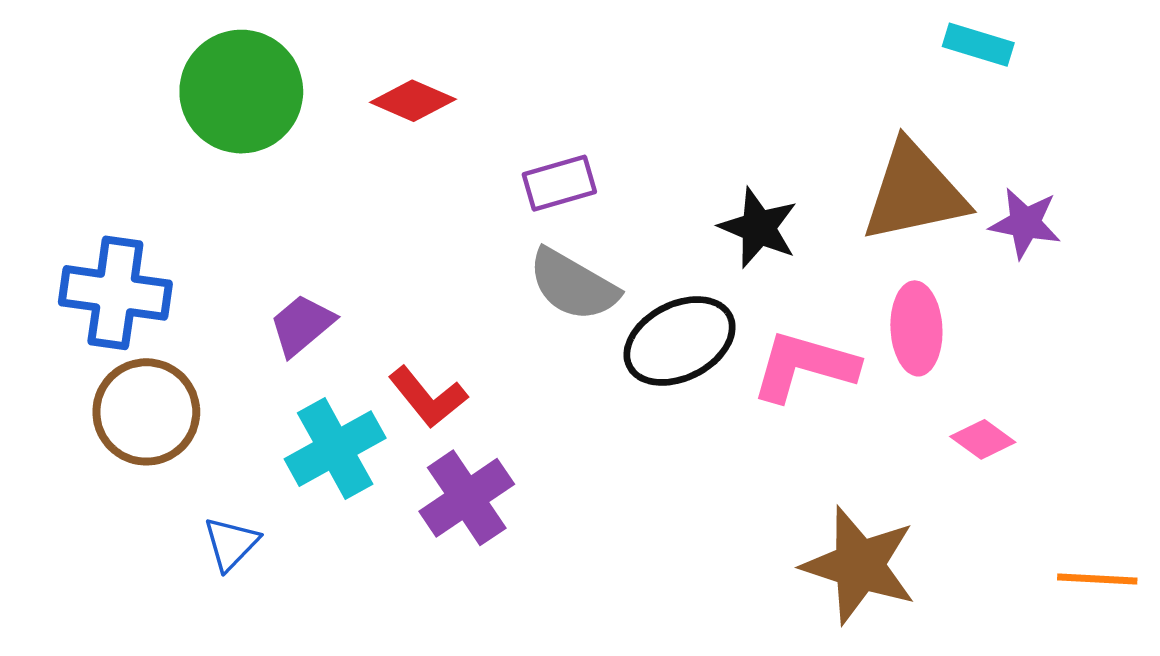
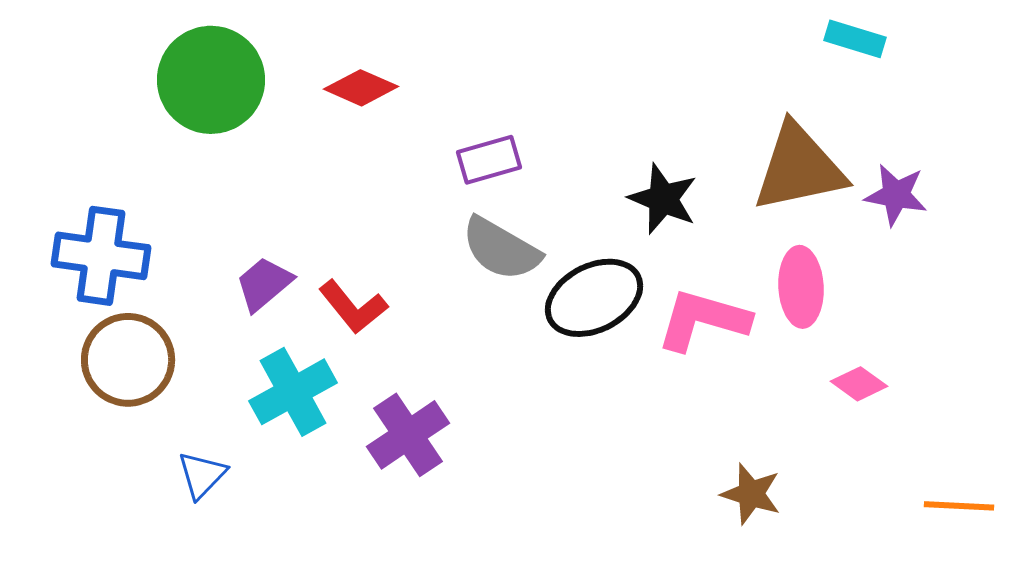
red L-shape: (428, 397) -> (353, 307), moved
brown star: (859, 565) -> (751, 494), size x0.6

